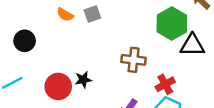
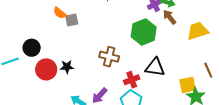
gray square: (92, 14) -> (72, 20), moved
black circle: (25, 41) -> (32, 48), moved
black triangle: (192, 45) -> (155, 67), moved

